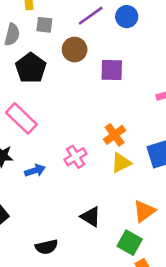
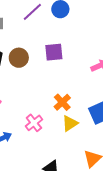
brown circle: (75, 50) -> (19, 58), moved

